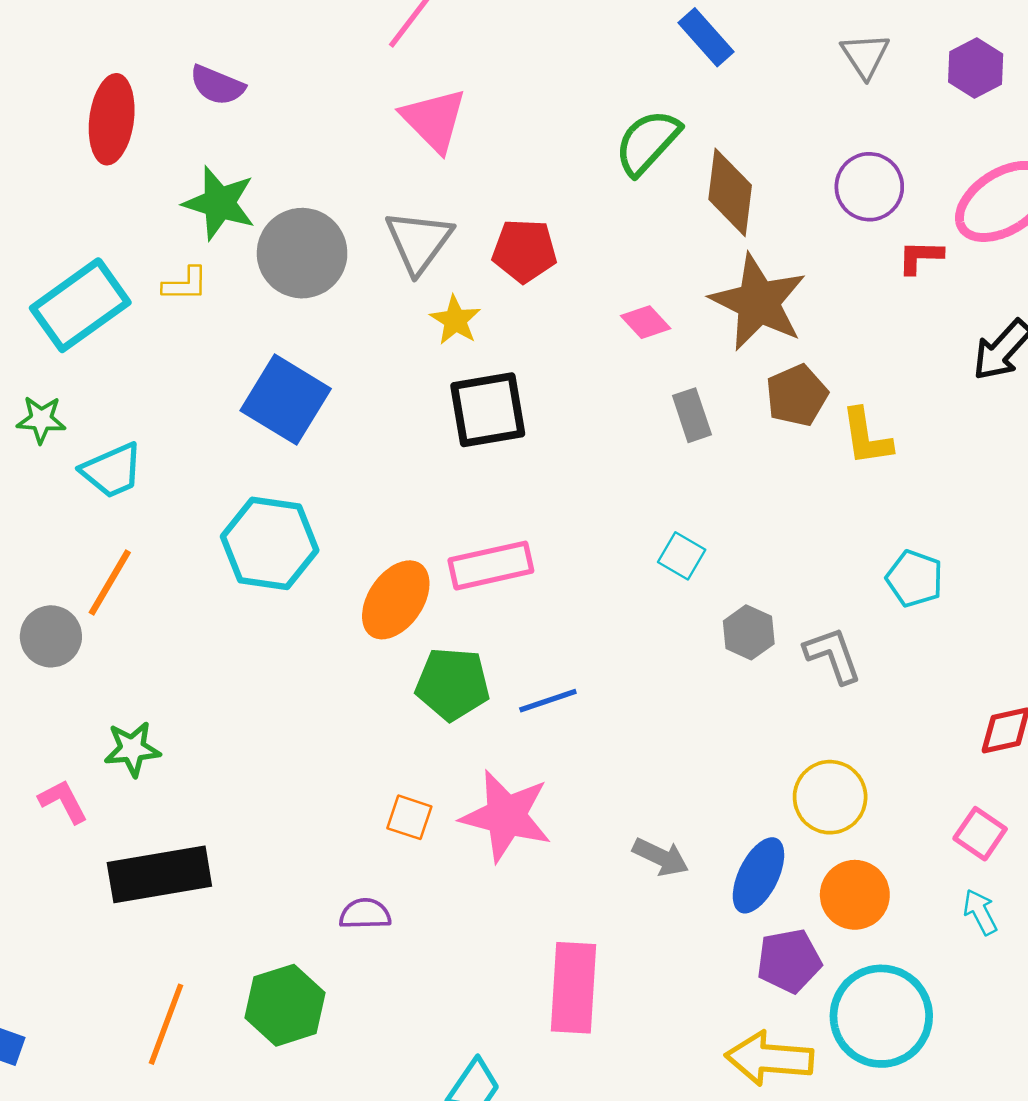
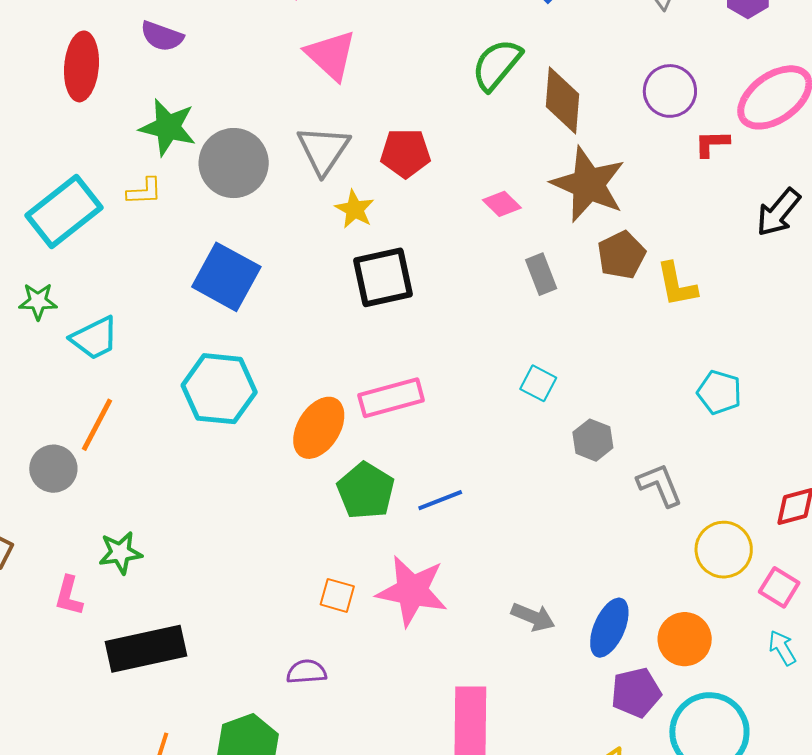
gray L-shape: (833, 655) -> (660, 485), moved
green pentagon: (453, 684) -> (366, 491), turned 30
yellow circle: (830, 797) -> (724, 550), moved
pink L-shape: (63, 801) -> (69, 596), turned -135

